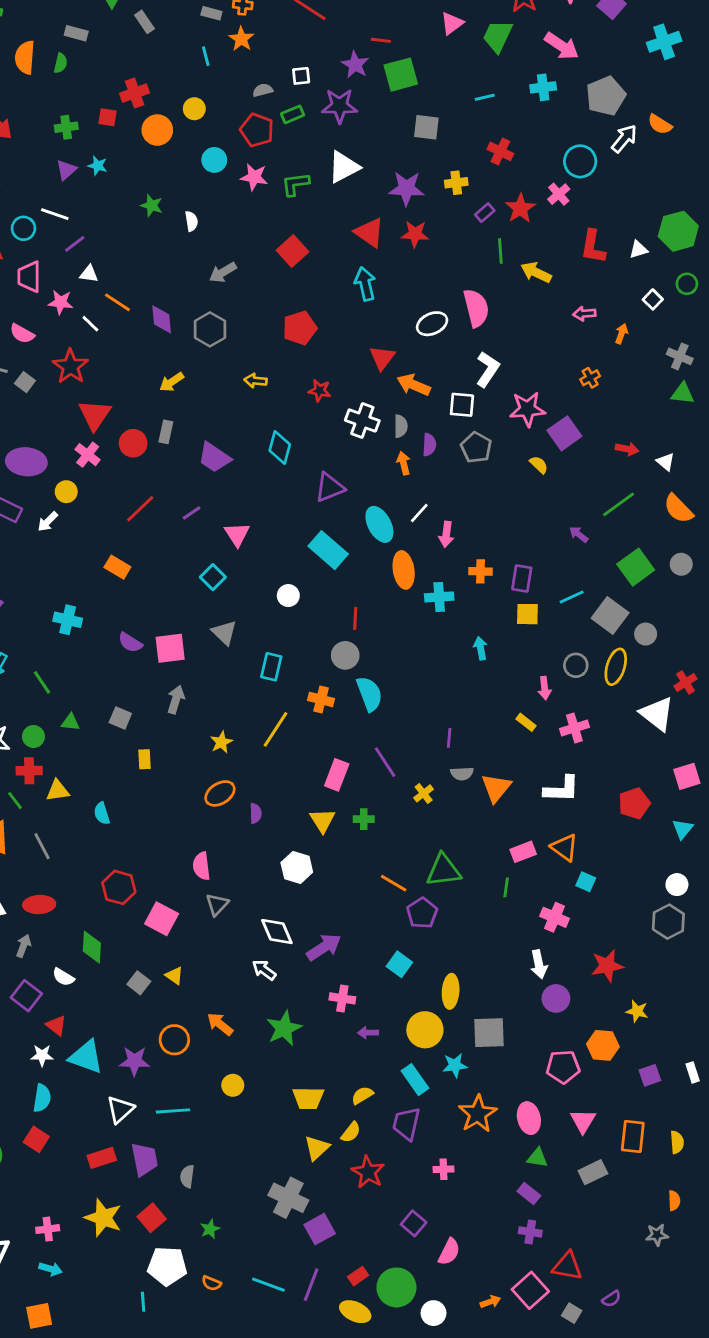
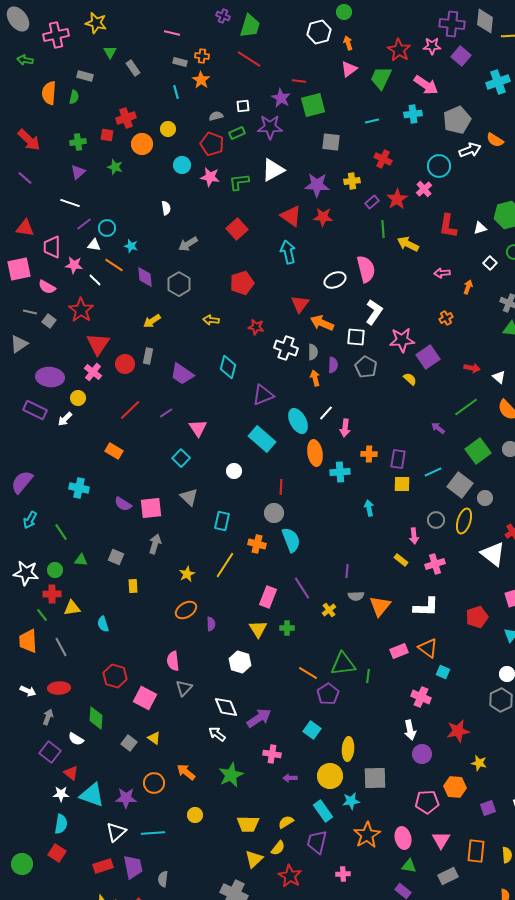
white arrow: (624, 139) -> (470, 150), turned 30
cyan star: (98, 166) -> (131, 246), moved
green star: (152, 206) -> (115, 167), moved
cyan circle: (23, 228) -> (107, 228), moved
green line: (506, 887) -> (368, 676), moved

